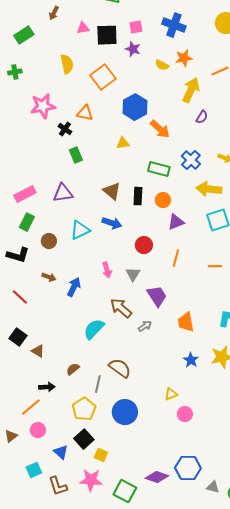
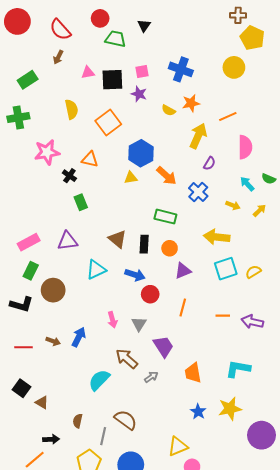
green cross: (15, 72) -> (18, 117), size x1.5
yellow triangle: (123, 143) -> (131, 178), moved
blue cross: (191, 160) -> (198, 192), moved
blue arrow: (112, 223) -> (135, 275), moved
cyan triangle: (80, 230) -> (96, 270), moved
brown circle: (49, 241) -> (53, 290), size x1.5
brown arrow: (49, 277) -> (53, 341), moved
red line: (20, 297) -> (23, 347), turned -42
brown semicircle: (73, 369) -> (78, 421), turned -40
yellow triangle: (171, 394) -> (178, 446), size x1.5

